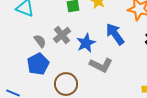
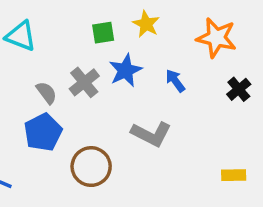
blue arrow: (115, 34) -> (175, 81), size x0.6
blue star: (86, 43) -> (125, 70), moved

